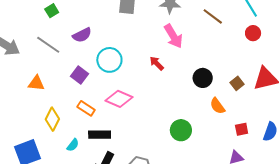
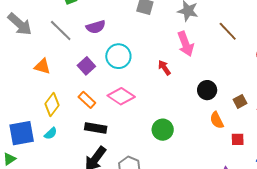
red square: (242, 129) -> (238, 139), moved
green circle: (181, 130) -> (163, 130), moved
cyan semicircle: (73, 145) -> (51, 133), moved

